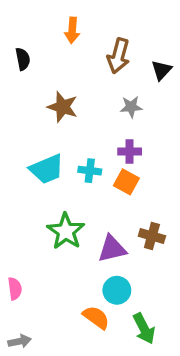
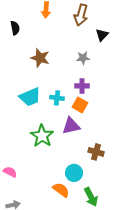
brown arrow: (118, 56) -> (81, 15), moved
brown cross: (152, 236) -> (96, 152), moved
purple triangle: (112, 249) -> (71, 126), moved
pink semicircle: (15, 289) -> (10, 172), turned -56

